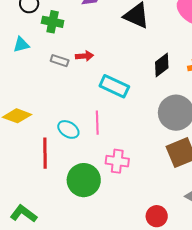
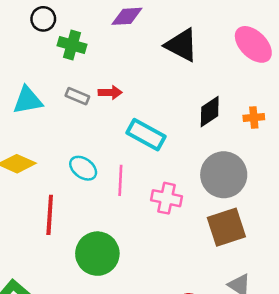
cyan triangle: (21, 45) -> (28, 100), moved, size x1.4
cyan ellipse: (68, 129) -> (83, 168), moved
pink cross: (117, 161) -> (167, 198), moved

